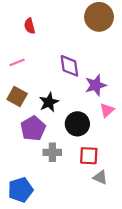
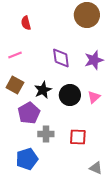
purple star: (96, 85) -> (94, 60), moved
black circle: (77, 124) -> (70, 95), moved
gray triangle: (100, 177) -> (96, 168), moved
blue pentagon: (20, 190) -> (27, 159), moved

